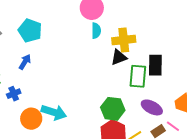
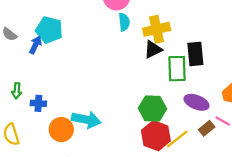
blue arrow: (25, 62) -> (36, 45), moved
blue cross: (14, 94) -> (38, 103), turned 32

